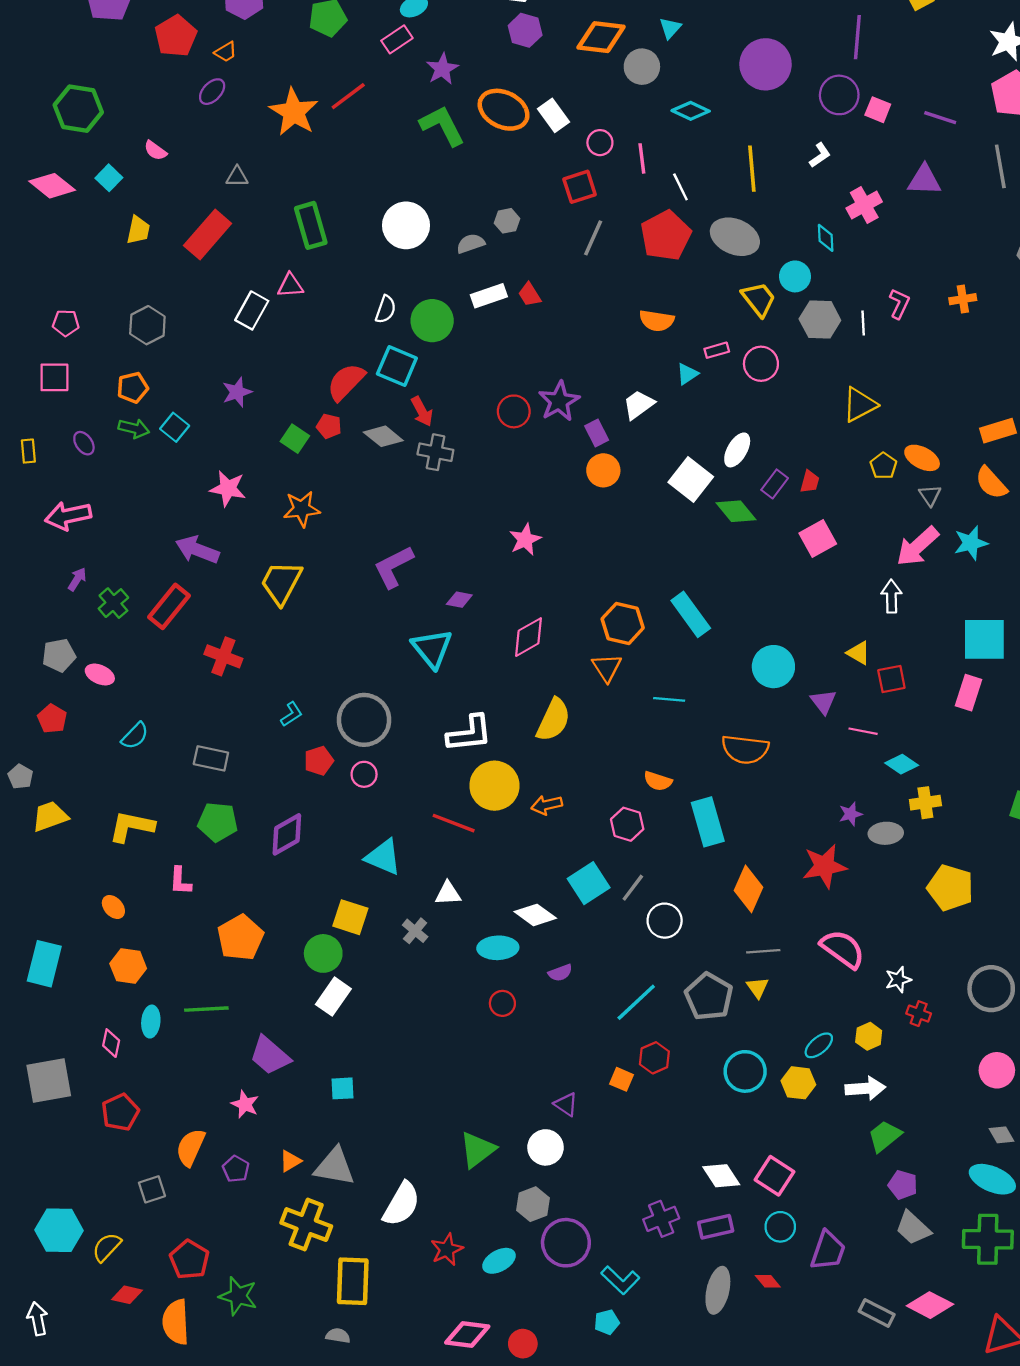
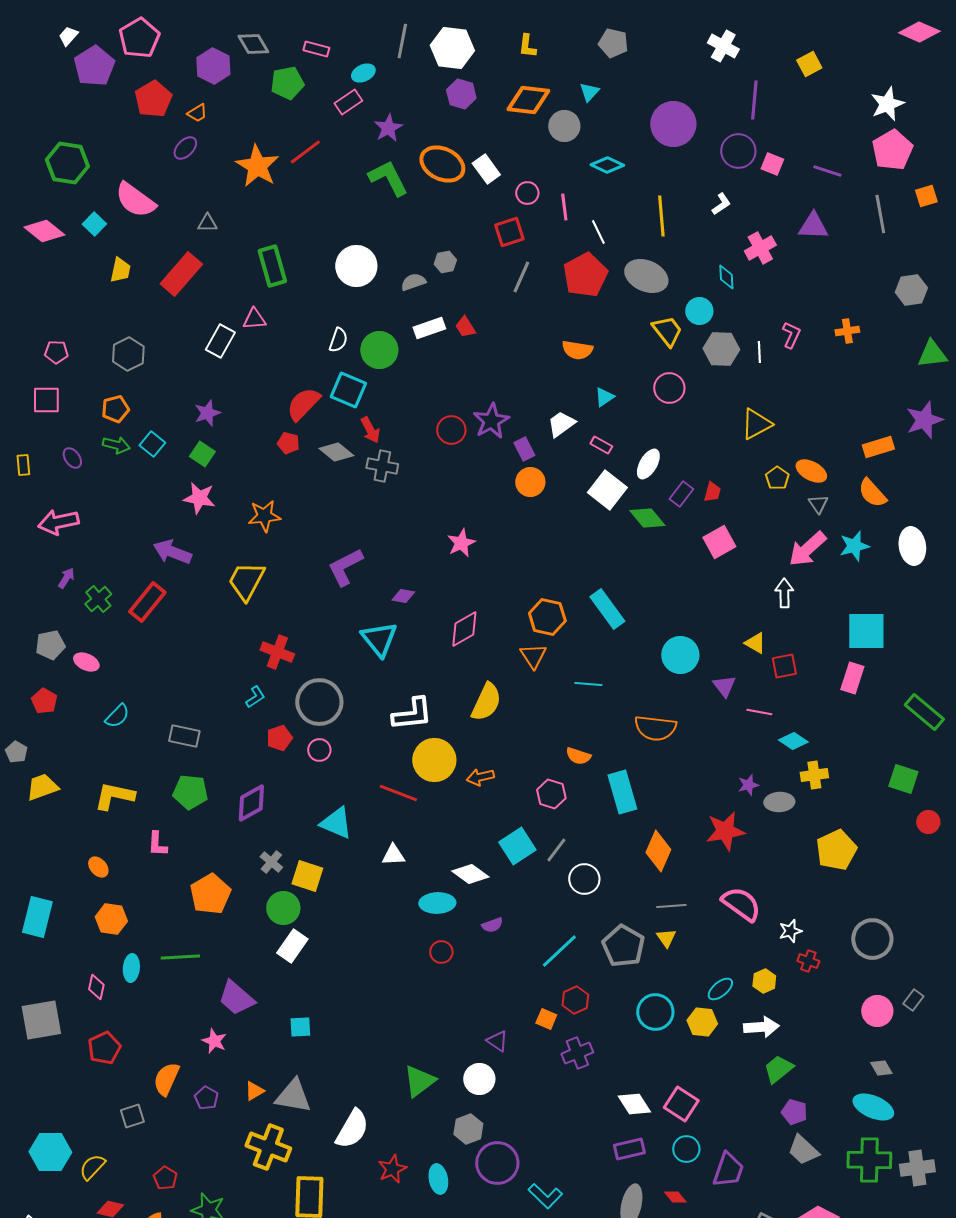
pink semicircle: (155, 151) -> (135, 200), size x2.0
pink rectangle: (717, 350) -> (601, 445), moved, turned 45
green square: (295, 439) -> (202, 454), moved
red cross: (223, 656) -> (277, 652), moved
yellow pentagon: (950, 888) -> (836, 850), turned 30
gray cross: (415, 931) -> (271, 862), moved
purple cross: (661, 1219) -> (577, 1053), moved
red pentagon: (189, 1260) -> (165, 1178), size x0.7
cyan ellipse: (499, 1261) -> (438, 1179), turned -72

